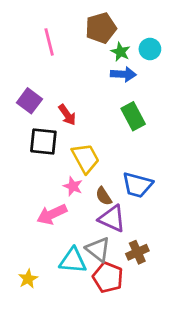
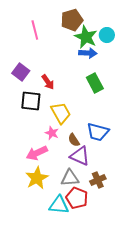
green star: (121, 52) -> (86, 37), size x1.6
gray triangle: (98, 249) -> (70, 178), turned -42
cyan triangle: (73, 261) -> (59, 205), moved
yellow star: (28, 279) -> (37, 178), moved, size x1.6

